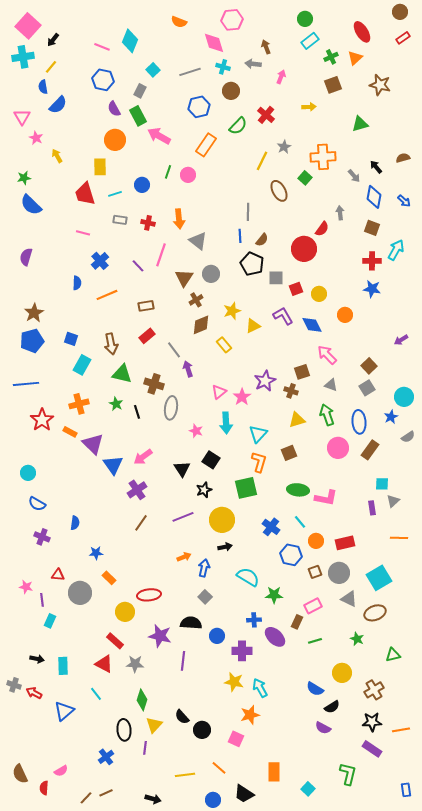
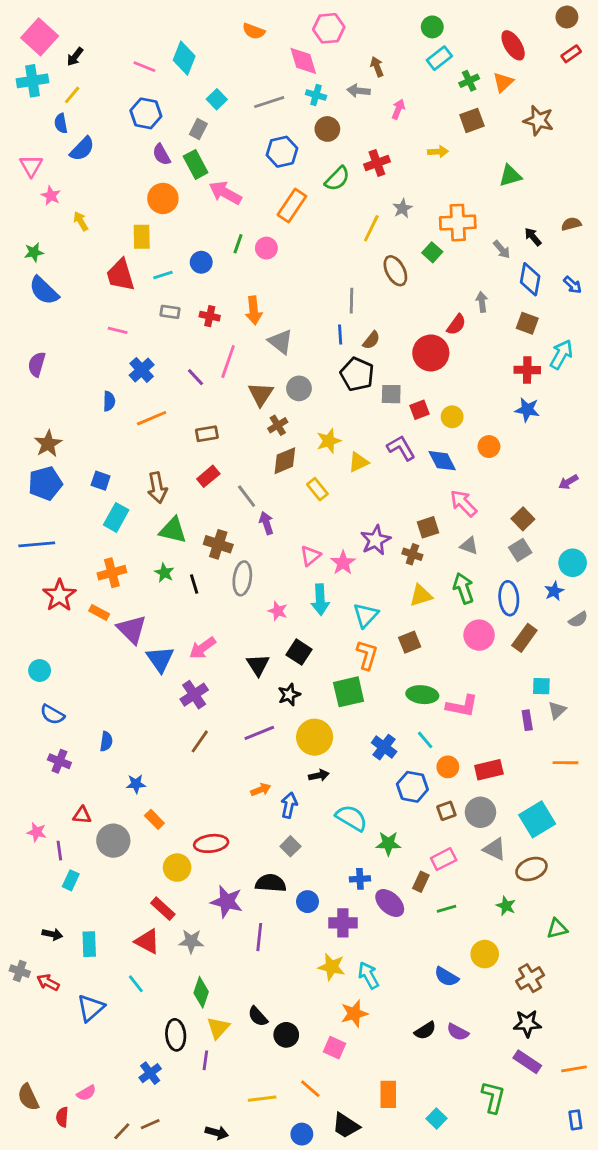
red cross: (266, 115) -> (377, 163), turned 30
black semicircle: (332, 707) -> (425, 1031), moved
orange line: (401, 730) -> (574, 1069), moved

